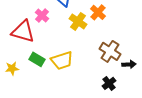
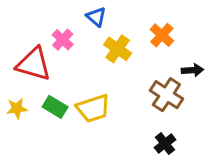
orange cross: (98, 12) -> (162, 35), moved
black arrow: (129, 64) -> (192, 70), moved
yellow star: (12, 68) -> (17, 108), moved

